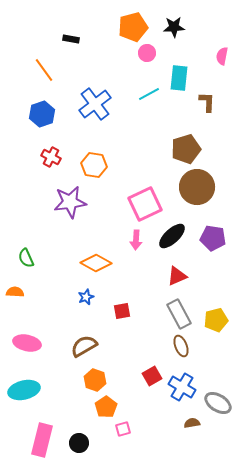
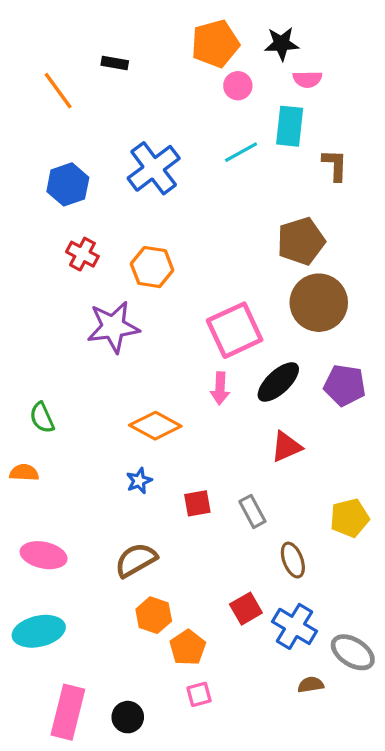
pink semicircle: (222, 56) -> (307, 79), moved, turned -102
orange line: (44, 70) -> (58, 91), moved
gray rectangle: (179, 314) -> (252, 511), moved, size x0.7
orange pentagon: (106, 407) -> (188, 647), moved

